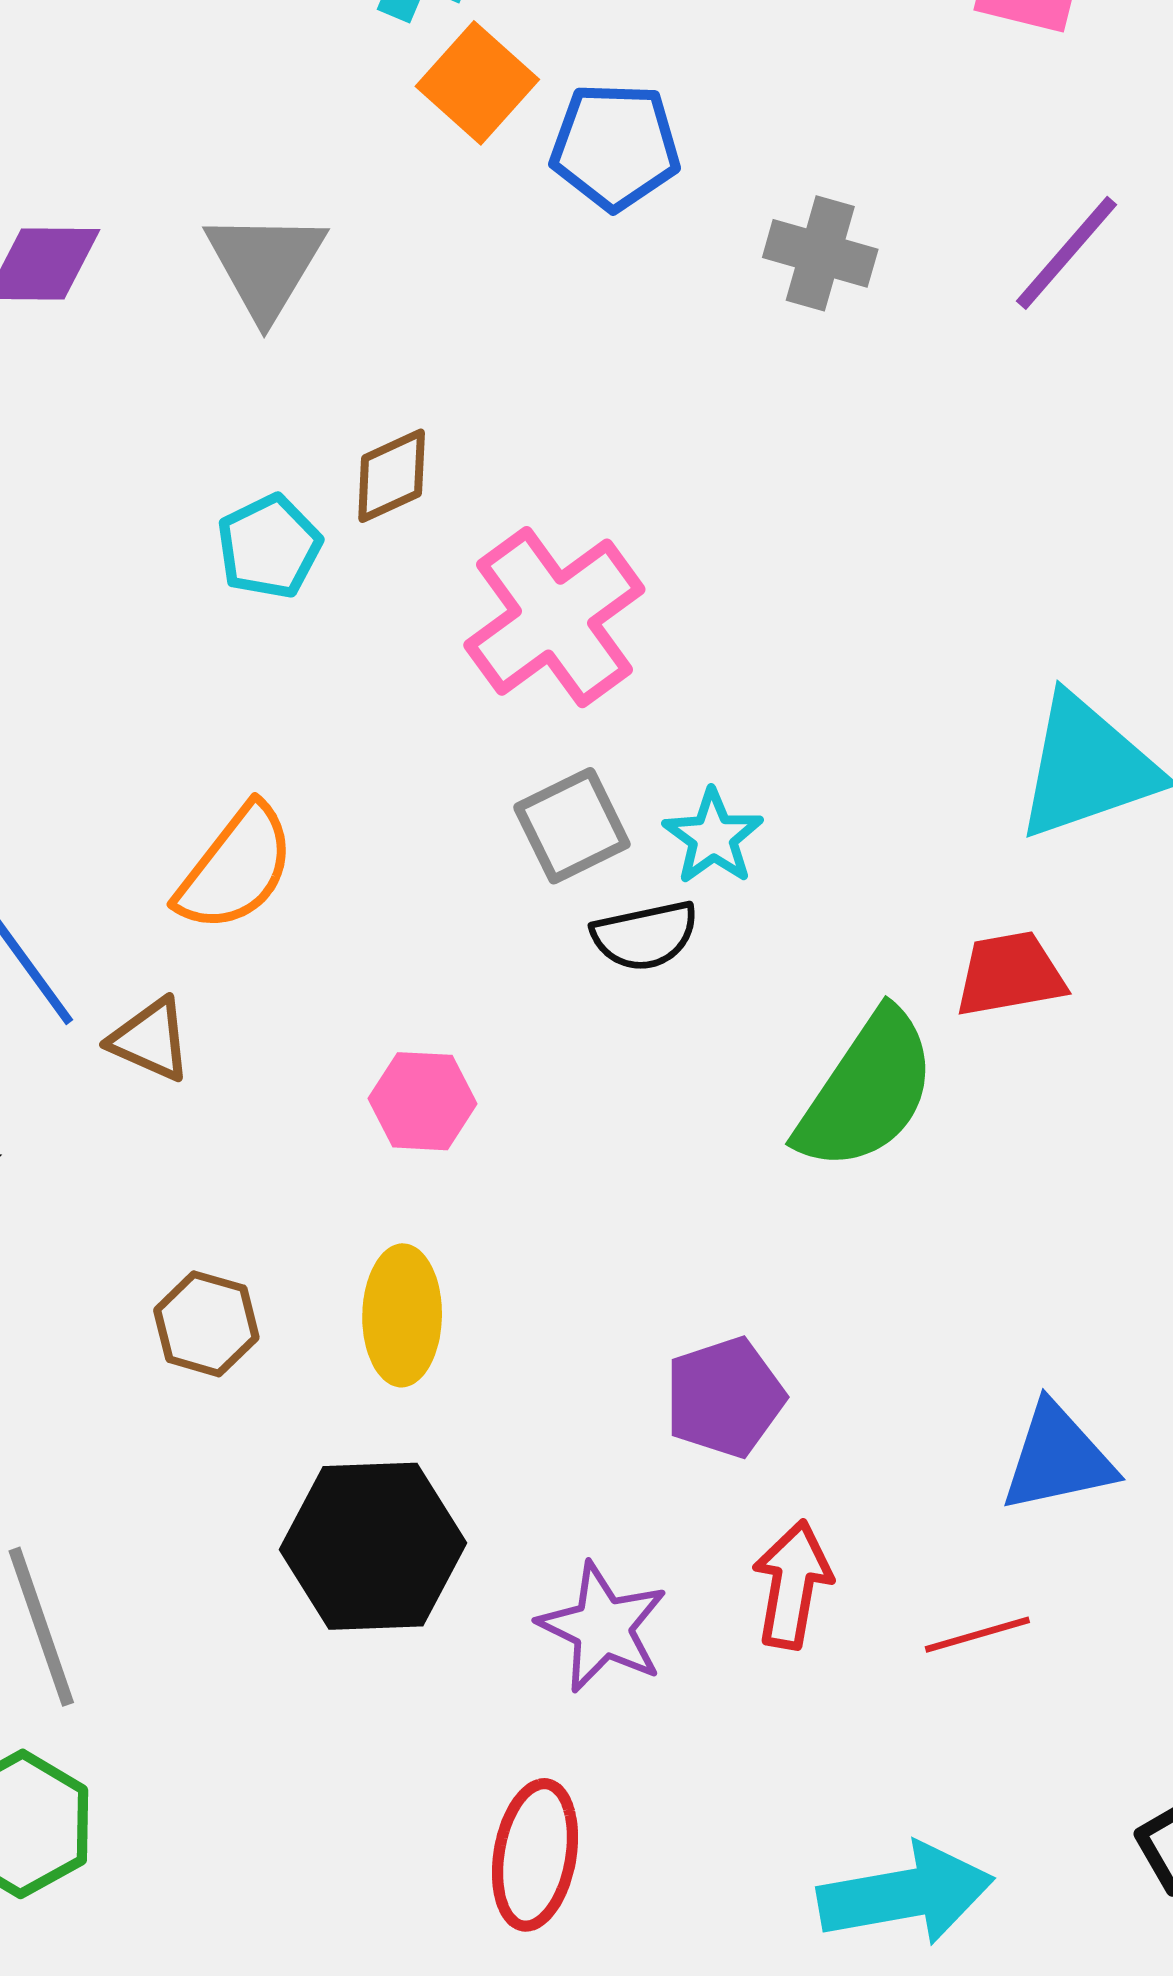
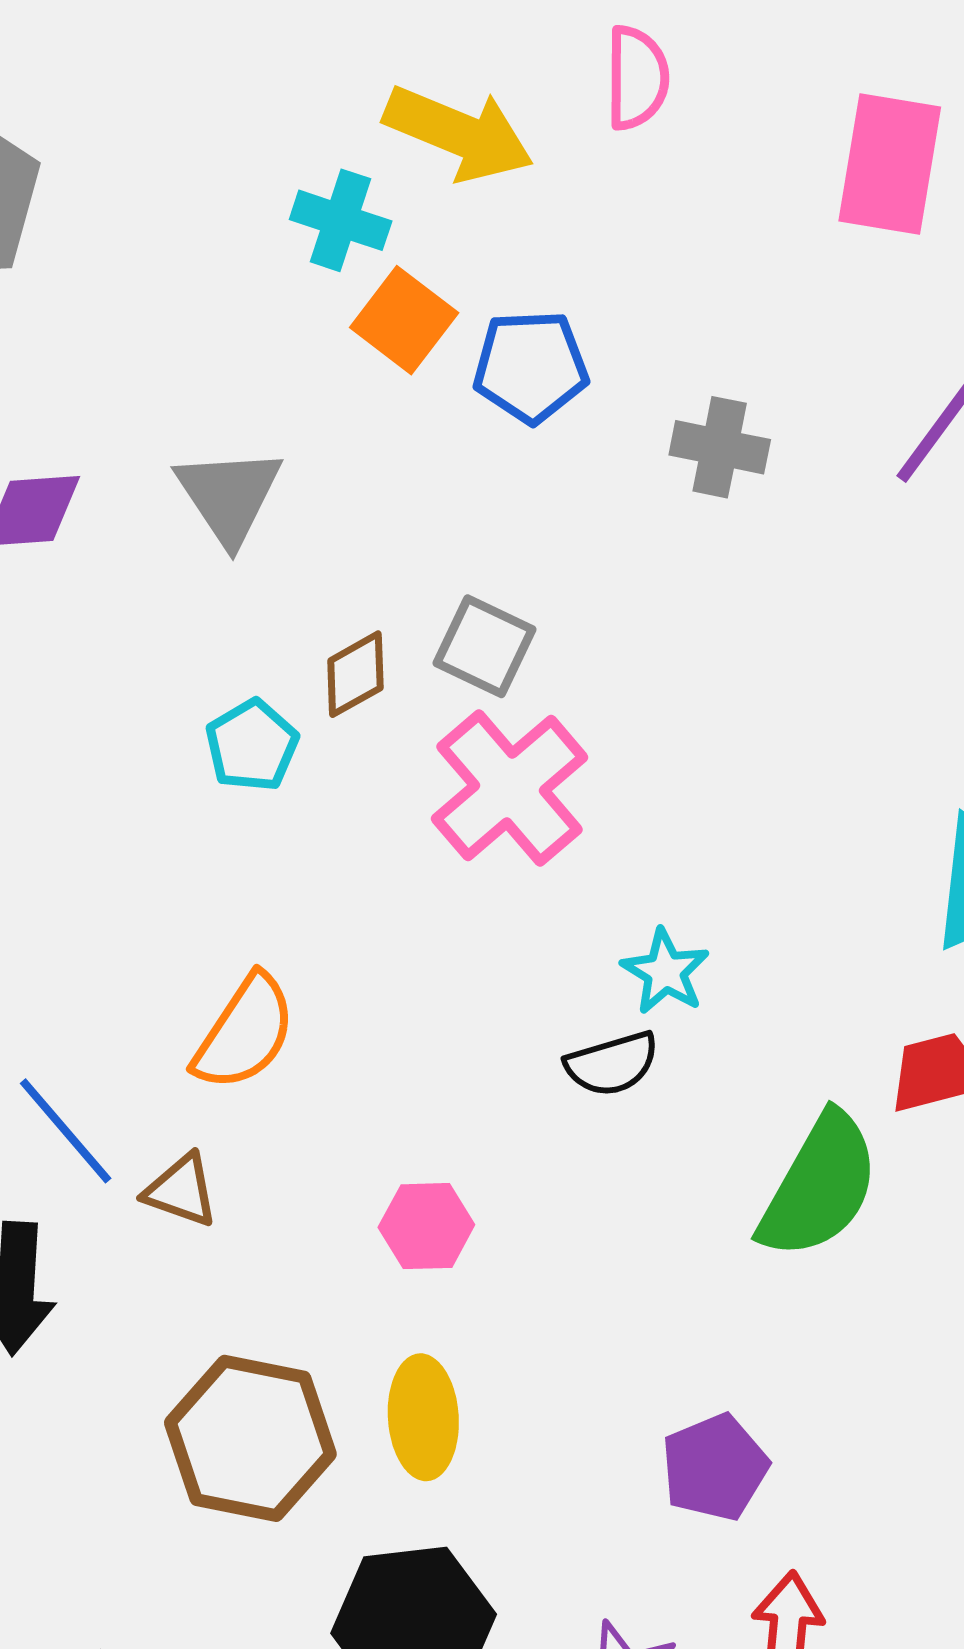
gray square: (572, 826) -> (485, 646), moved, turned -34
brown hexagon: (206, 1324) -> (250, 1438), size x1.8

